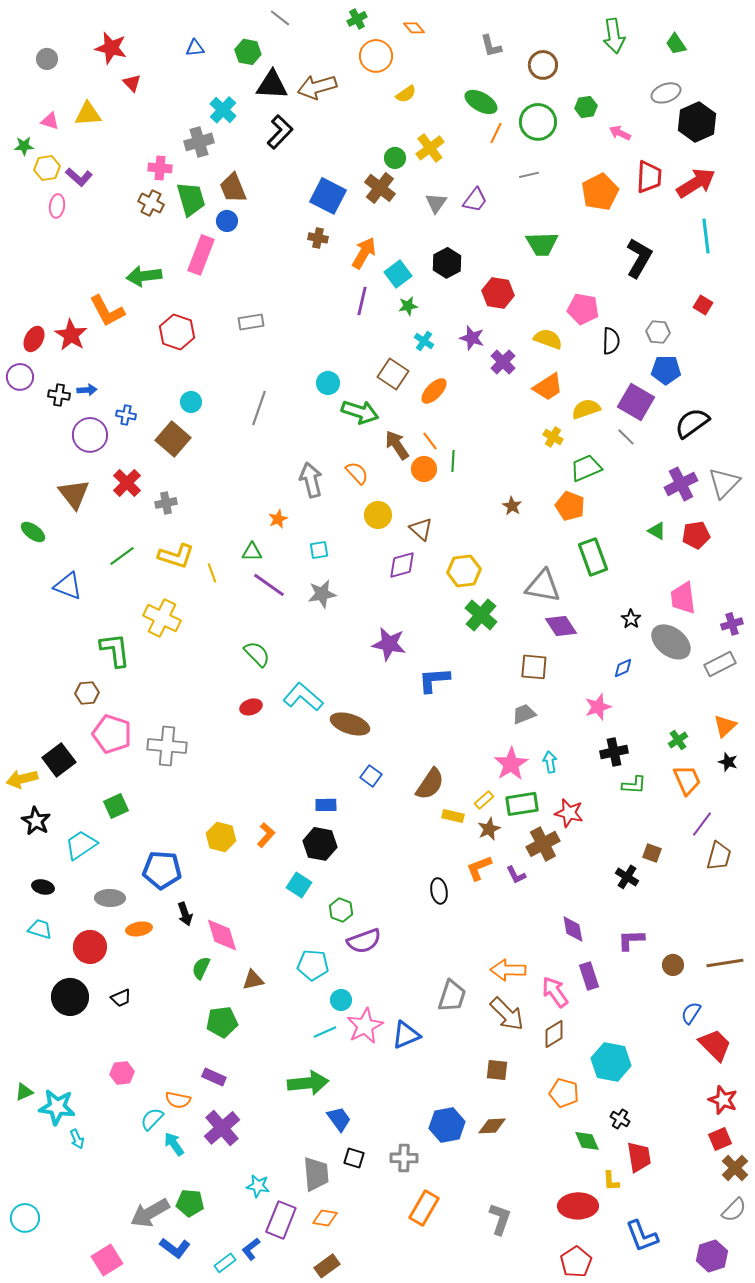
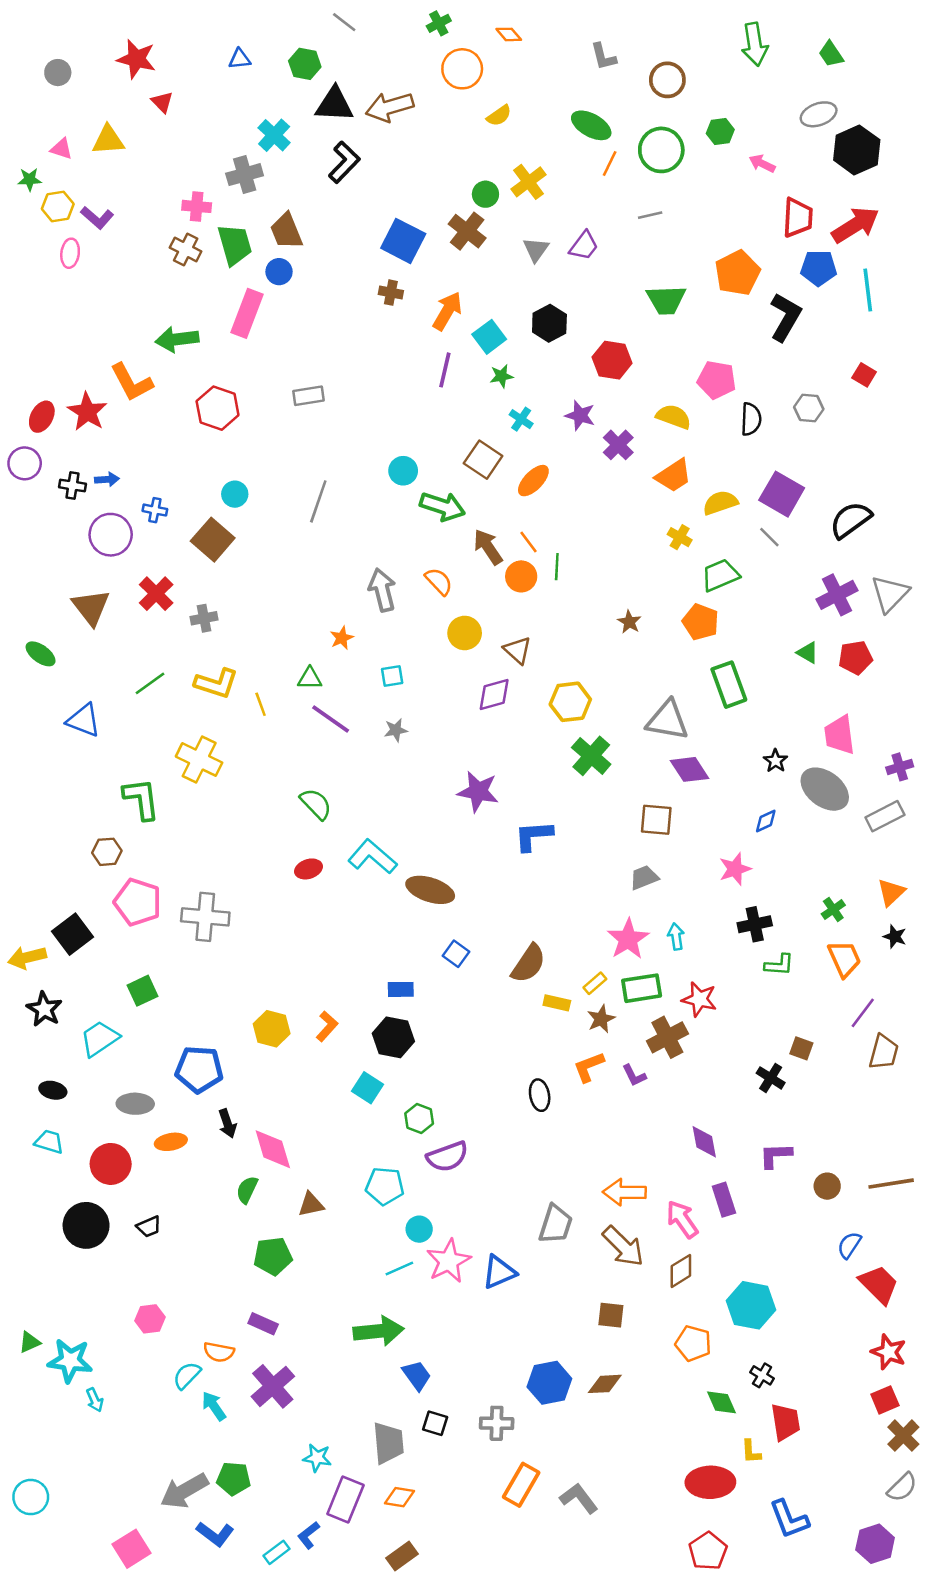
orange pentagon: (600, 192) -> (737, 273), moved
blue pentagon: (666, 370) -> (819, 268), moved
gray star: (322, 594) -> (396, 730), size x0.7
gray L-shape: (500, 1219) -> (579, 1498), moved, turned -56

